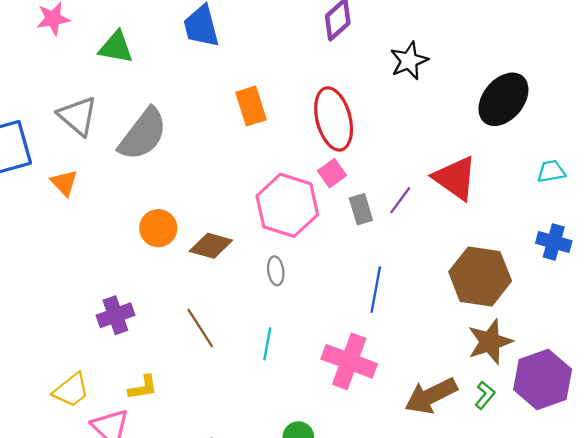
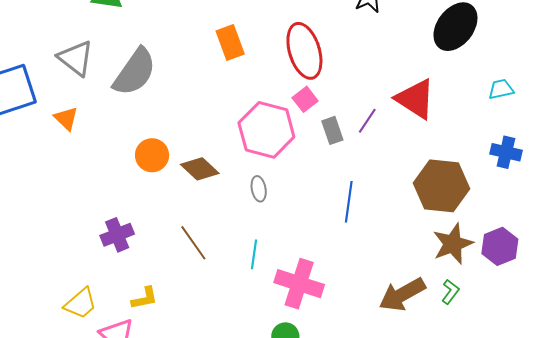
brown diamond: (211, 246) -> (200, 169), turned 30
pink cross: (349, 361) -> (299, 284), moved
purple hexagon: (543, 379) -> (500, 246), moved, size x0.7

